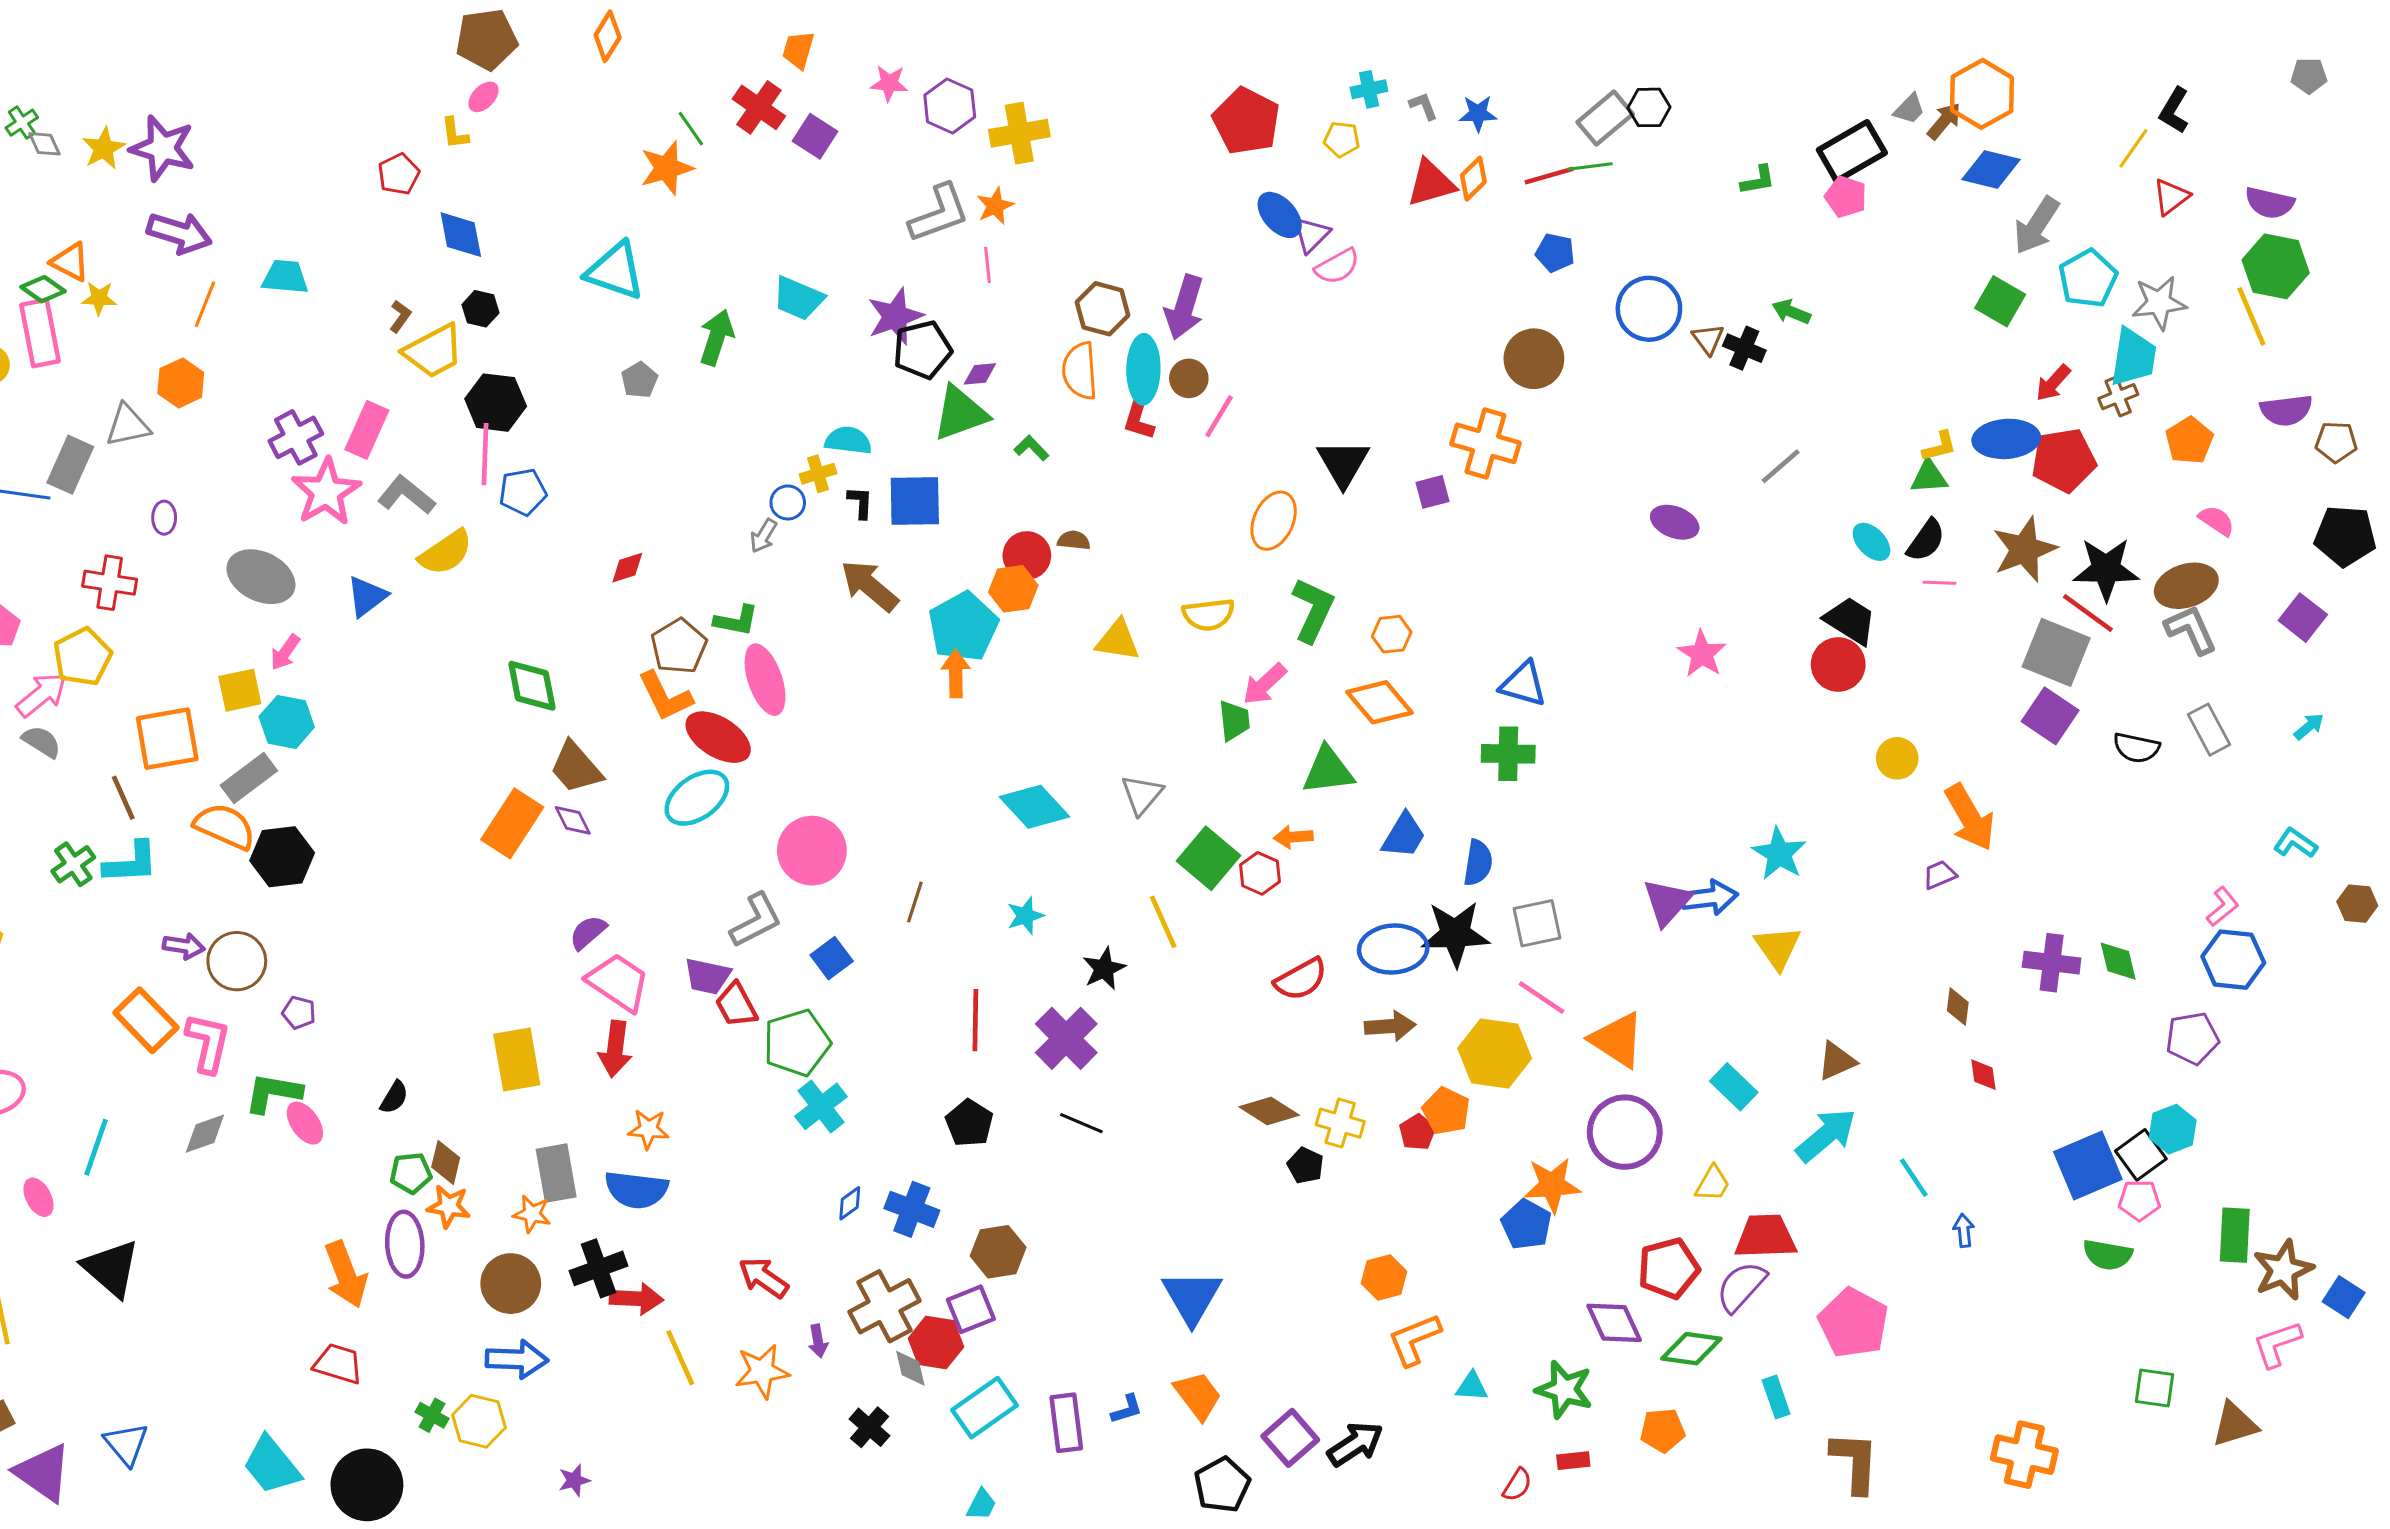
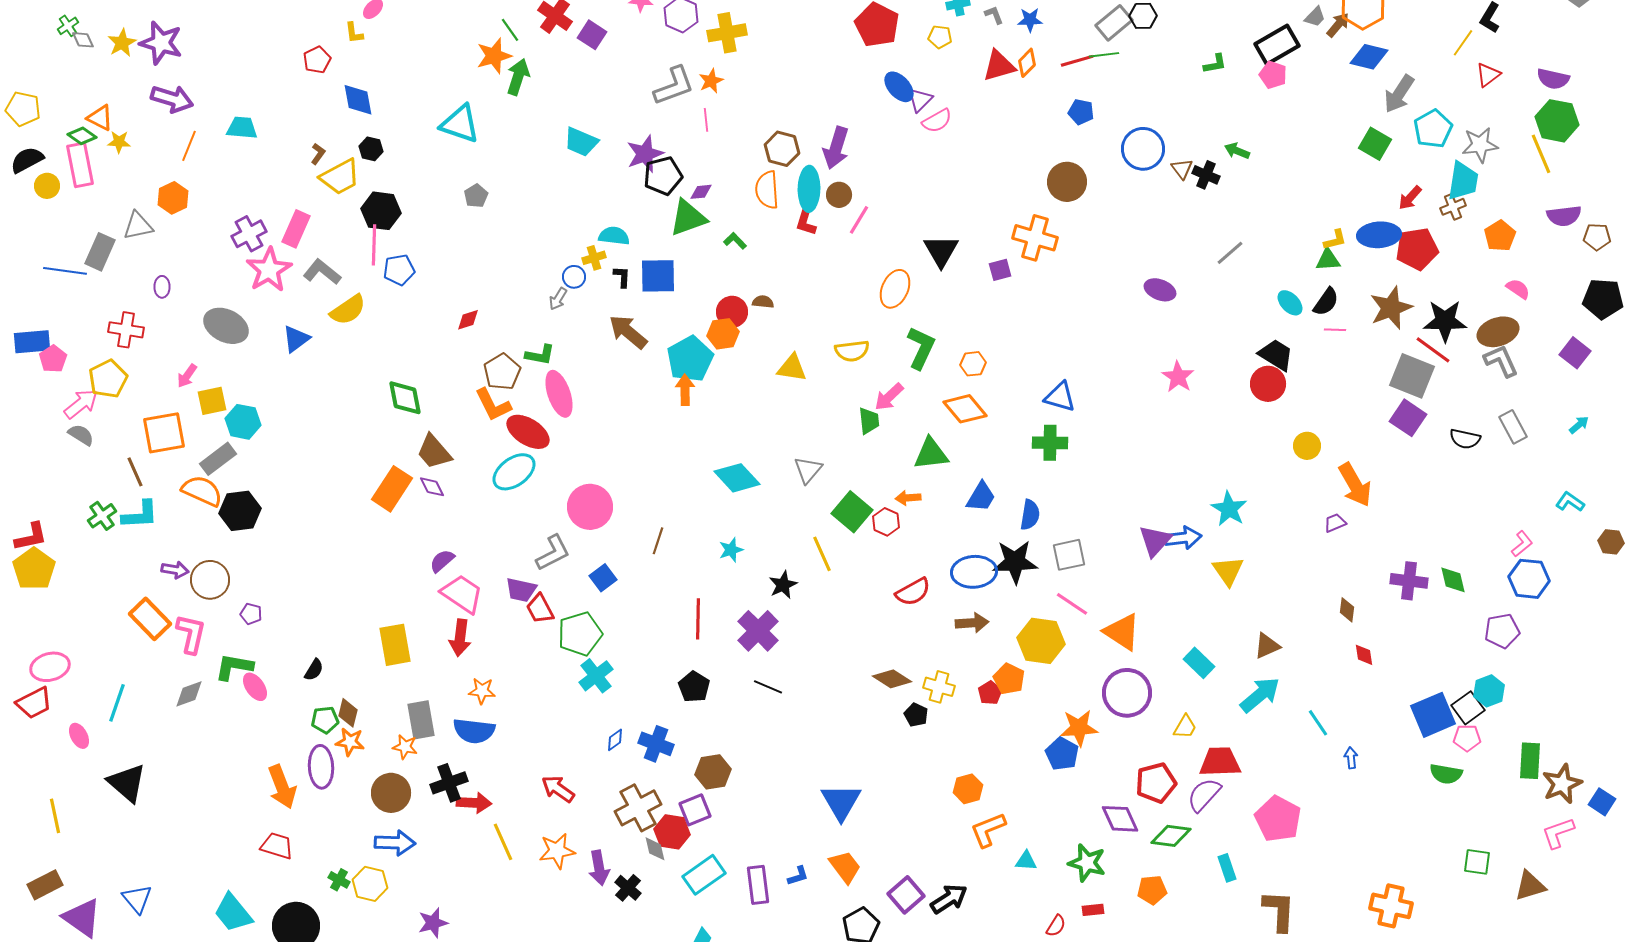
green arrow: (717, 338) -> (518, 77), moved
pink arrow: (285, 652) -> (187, 376), moved
purple arrow: (818, 1341) -> (599, 868), moved, size x1.6
purple star: (574, 1480) -> (433, 923), size x1.4

